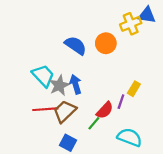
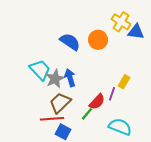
blue triangle: (147, 15) -> (136, 32), moved
yellow cross: (131, 24) -> (121, 22), turned -36
red line: (45, 109) -> (52, 119), moved

